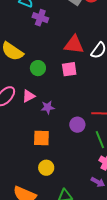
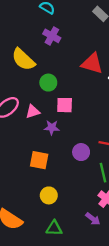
purple cross: (40, 18) -> (52, 36), moved
pink square: (69, 69) -> (65, 105), moved
yellow circle: (46, 168) -> (49, 195), moved

